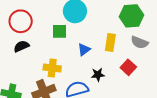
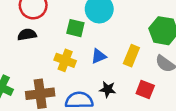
red square: (128, 67) -> (145, 89), turned -35
yellow cross: (52, 68) -> (65, 60), moved

